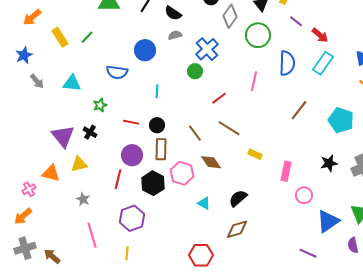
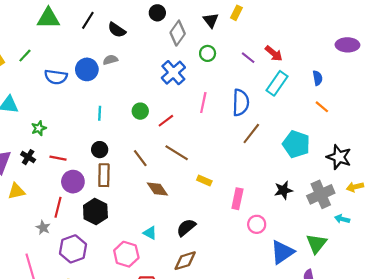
purple line: (296, 21) -> (248, 58), moved
gray semicircle: (175, 35) -> (110, 60), moved
green circle: (258, 35) -> (208, 53), size x0.6
blue cross: (207, 49) -> (173, 73), moved
blue semicircle: (287, 63) -> (241, 103), moved
green circle: (195, 71) -> (140, 111), moved
blue semicircle: (117, 72) -> (56, 77), moved
red line: (131, 122) -> (58, 158), moved
pink hexagon: (182, 173) -> (126, 254), moved
gray star: (83, 199) -> (43, 228), moved

